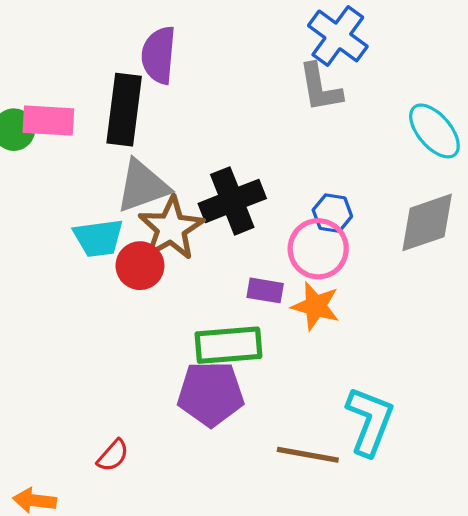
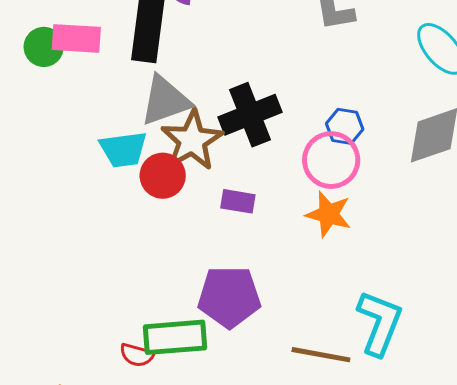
purple rectangle: (265, 290) -> (238, 201), moved
green rectangle: (228, 345) -> (175, 337), moved
red semicircle: (113, 455) -> (137, 355), turned 64

